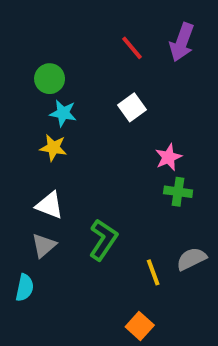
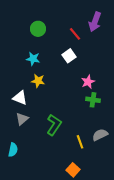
red line: (132, 48) -> (75, 34), moved
green circle: (50, 79) -> (38, 29), moved
yellow star: (53, 148) -> (38, 81), moved
white triangle: (50, 205) -> (20, 98), moved
gray triangle: (44, 245) -> (22, 119), moved

